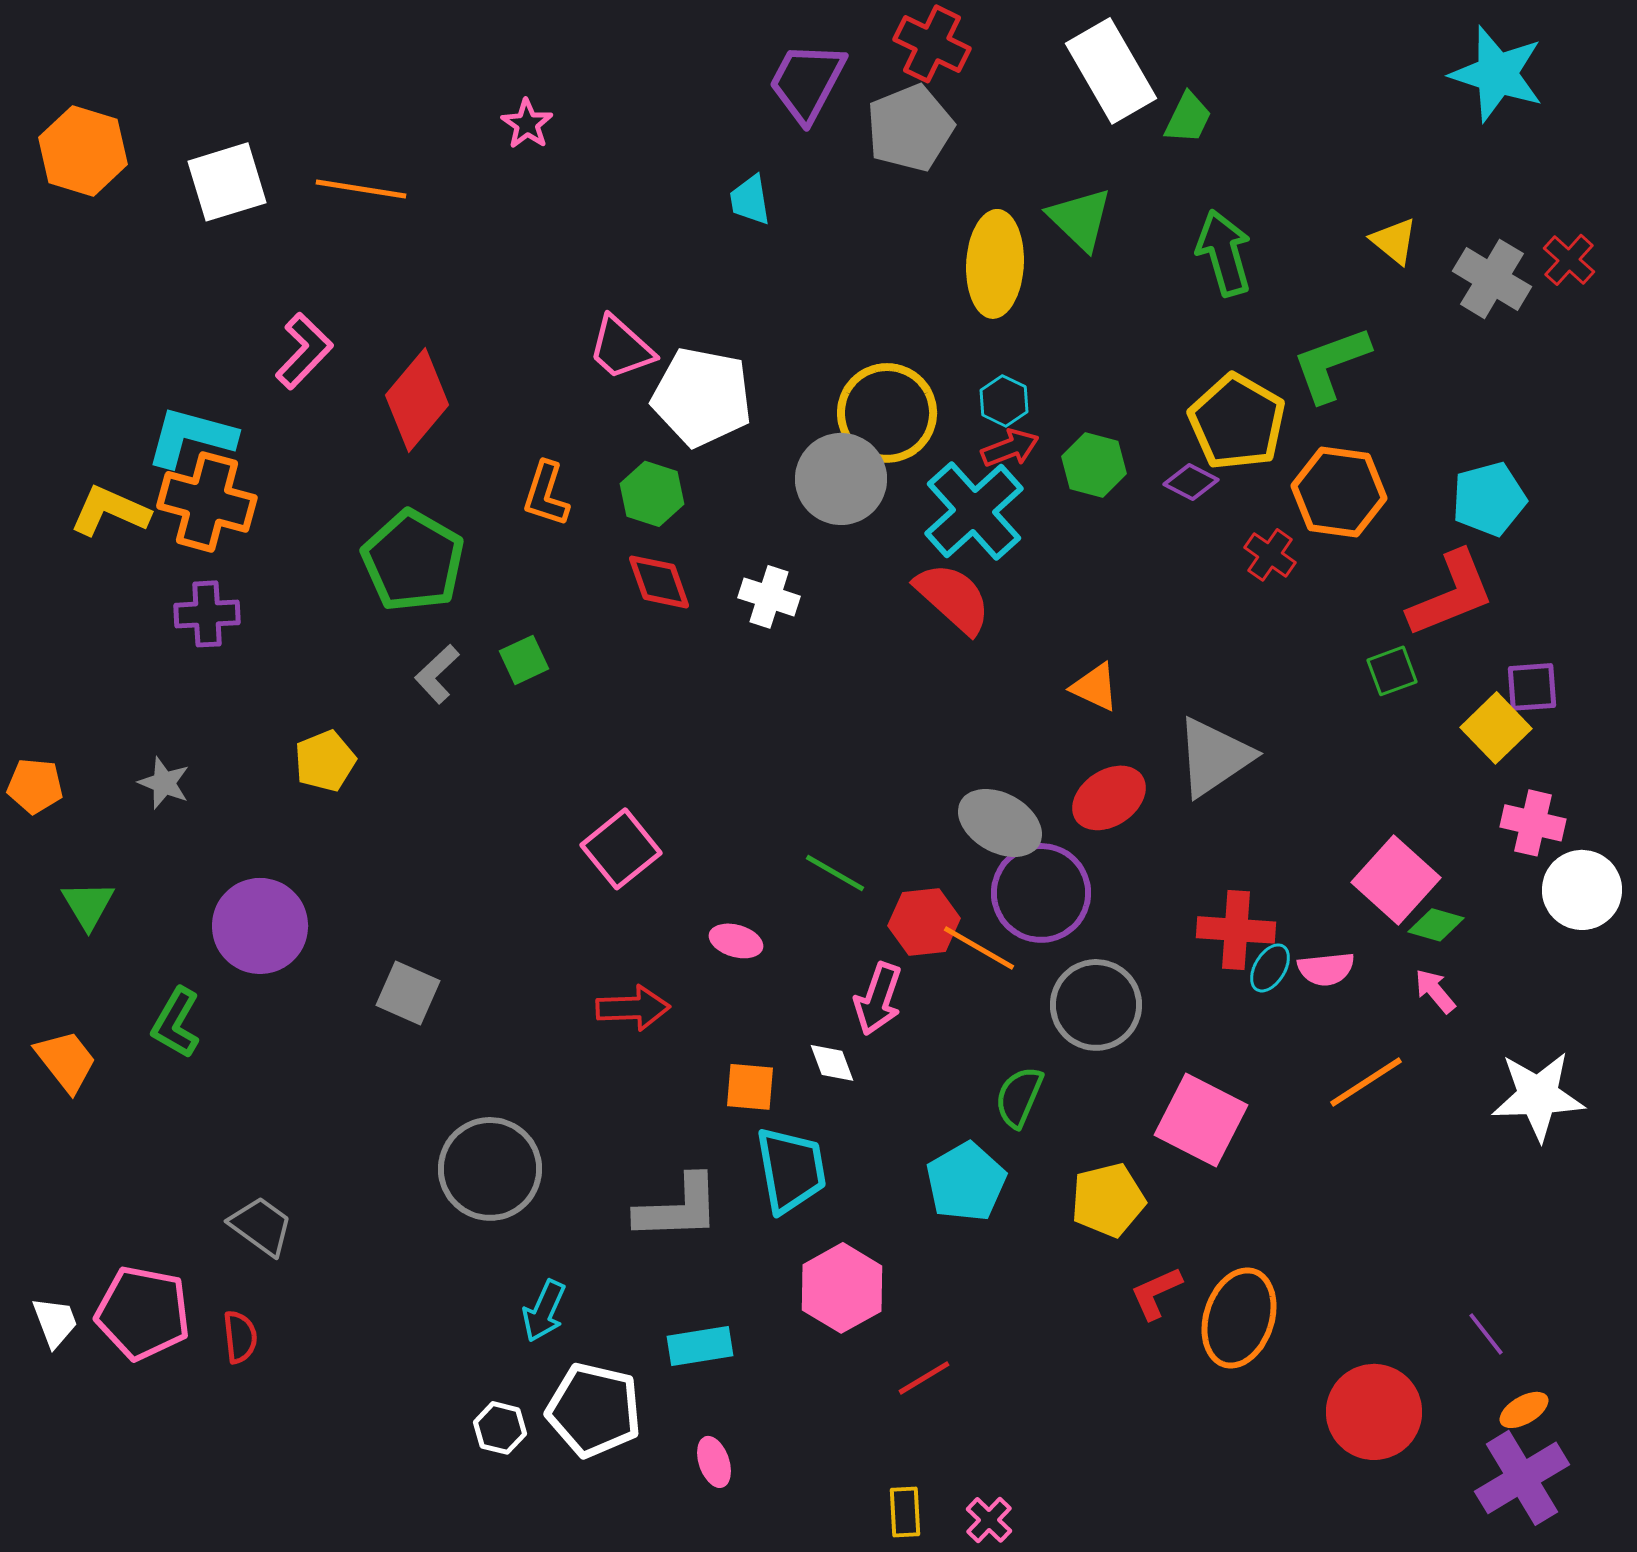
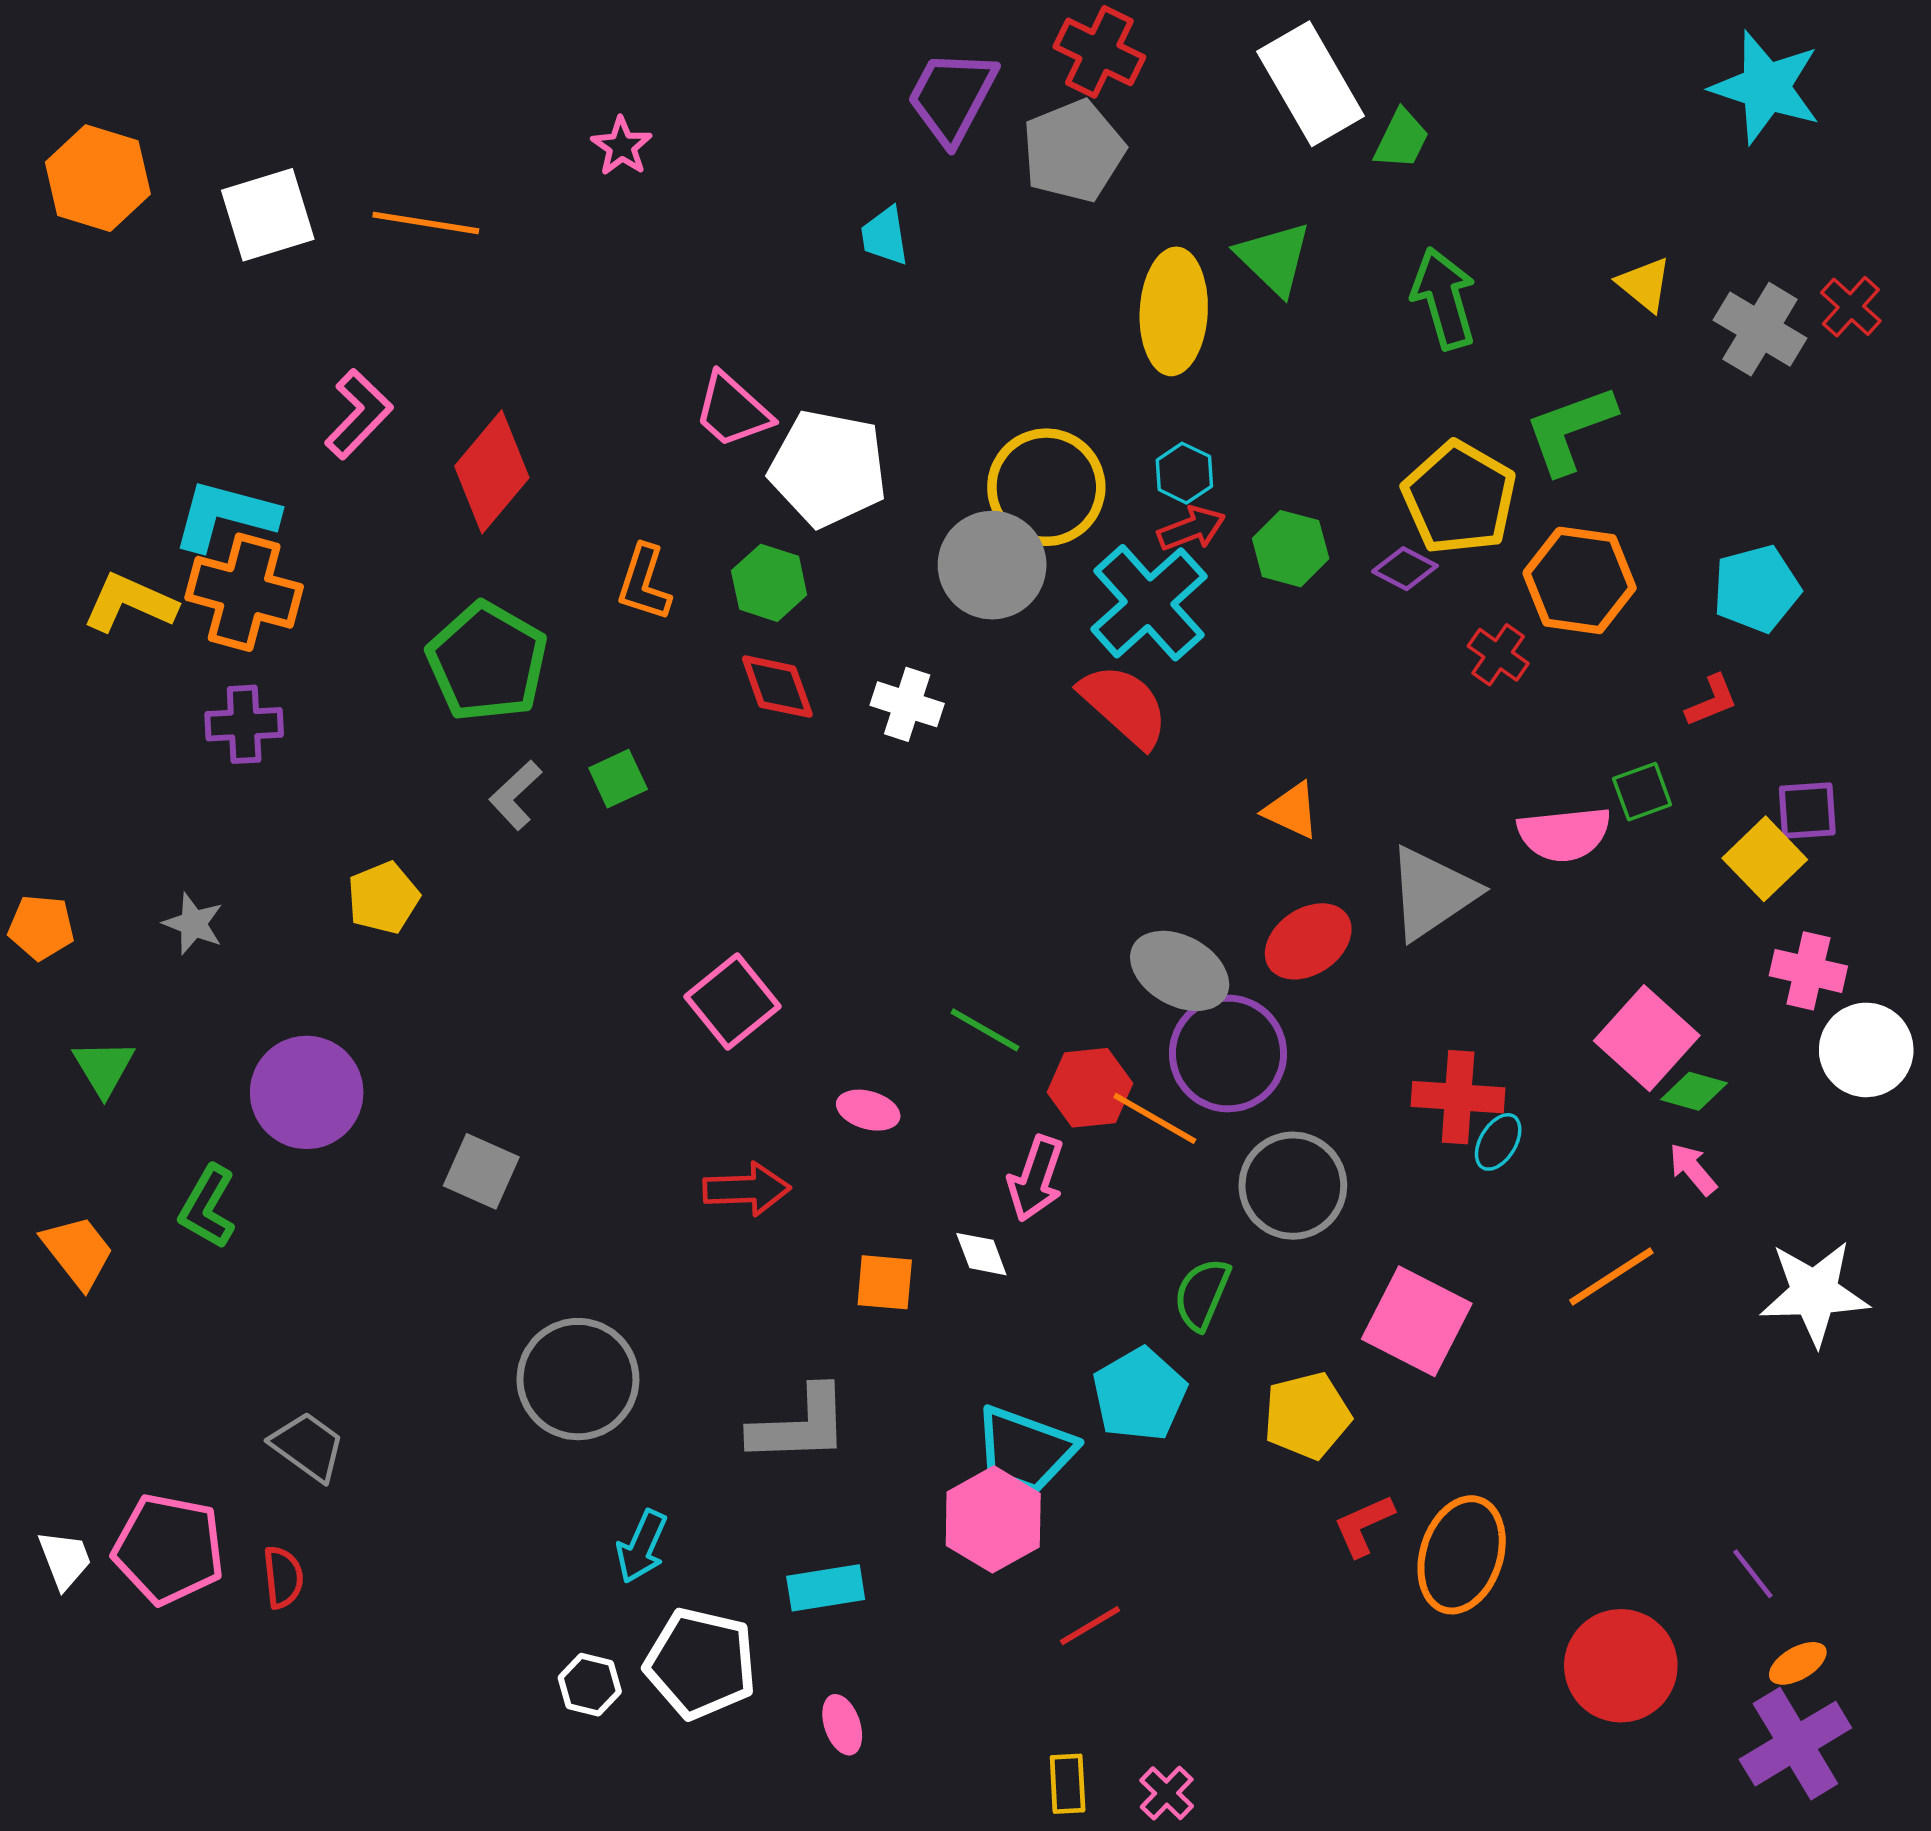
red L-shape: (1451, 594) -> (1712, 701), size x0.5
pink semicircle: (1326, 969) -> (1564, 834), moved, size x1.4
cyan trapezoid: (791, 1170) -> (1025, 1450), moved, turned 120

